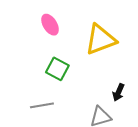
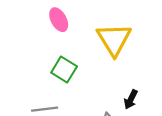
yellow triangle: (100, 40) -> (114, 39), turned -44

